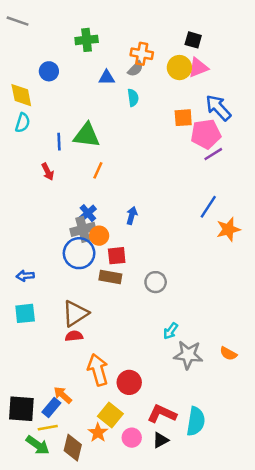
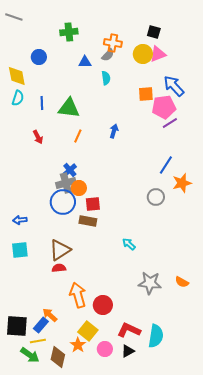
blue line: (59, 142) -> (42, 103), moved
blue arrow: (132, 216) -> (114, 131), moved
gray circle: (156, 282) -> (156, 197), moved
cyan arrow: (171, 331) -> (129, 244), moved, turned 96

